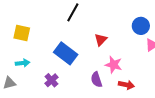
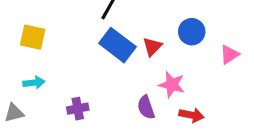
blue circle: (141, 26) -> (192, 32), moved
blue rectangle: (66, 53) -> (117, 45), moved
purple cross: (51, 80) -> (78, 109), turned 32

